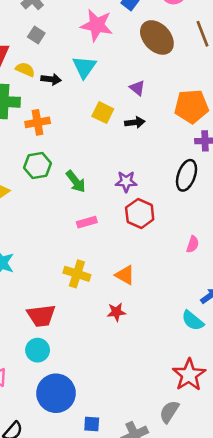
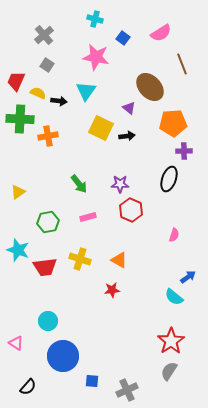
brown ellipse: (157, 37) -> (150, 87), moved
yellow square: (103, 113) -> (101, 128), size x1.4
green hexagon: (38, 165) -> (48, 222), moved
red trapezoid: (41, 316) -> (45, 267), moved
gray semicircle: (169, 412) -> (169, 371), moved

